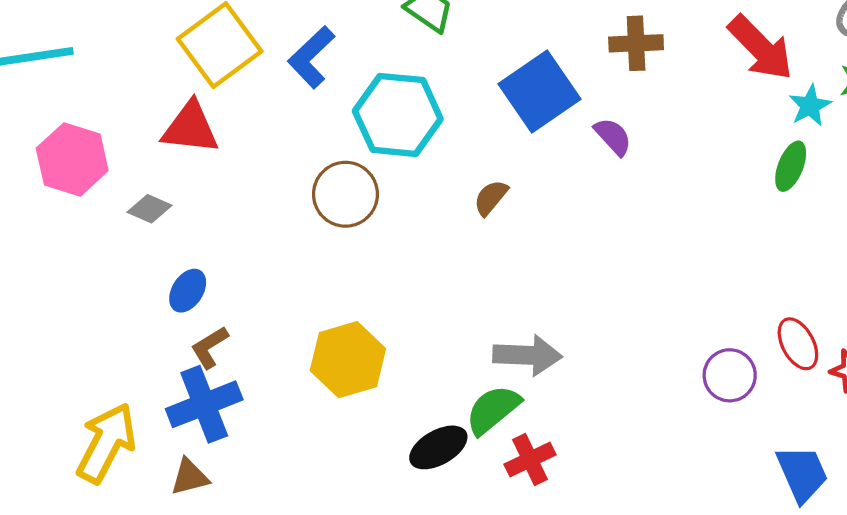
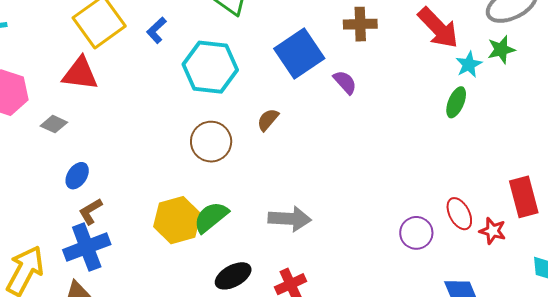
blue L-shape: (311, 57) -> (156, 30), size x0.7
brown circle: (345, 194) -> (211, 142), moved
green semicircle: (493, 410) -> (211, 217), moved

